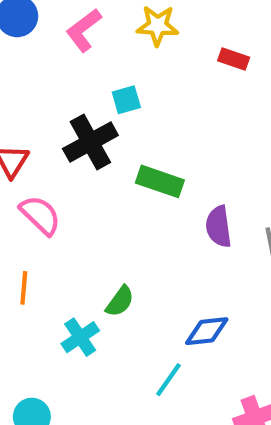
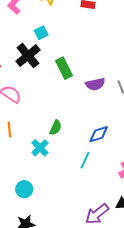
green rectangle: (160, 181) -> (64, 68), turned 55
purple semicircle: (219, 227) -> (95, 84), turned -84

